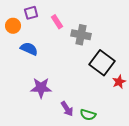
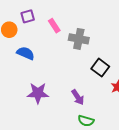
black square: (102, 63) -> (100, 68), size x0.7
purple arrow: (67, 109) -> (78, 97), moved

